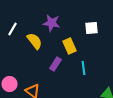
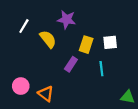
white square: (92, 28) -> (110, 42), moved
yellow rectangle: (70, 46) -> (86, 45), turned 42

